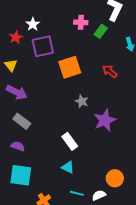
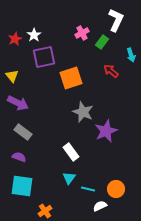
pink cross: (81, 22) -> (82, 33), turned -32
red star: (16, 37) -> (15, 39), moved
red arrow: (110, 71) -> (111, 71), moved
gray star: (82, 101) -> (83, 112), size x1.5
cyan triangle: (68, 167) -> (69, 178), turned 40
cyan line: (77, 193) -> (88, 189), moved

